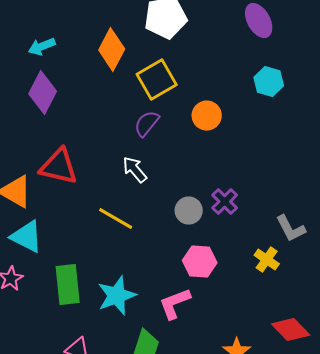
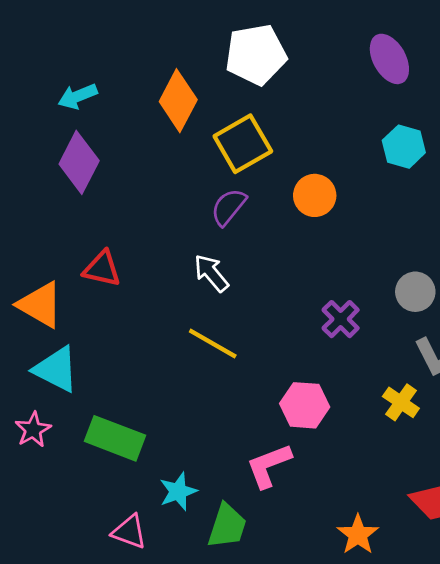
red triangle: (59, 167) -> (102, 269), size x0.7
gray circle: (189, 211) -> (415, 292), moved
yellow line: (116, 219) -> (213, 343), moved
green rectangle: (68, 285) -> (115, 438), turned -63
cyan star: (117, 296) -> (178, 491), moved, size x0.7

